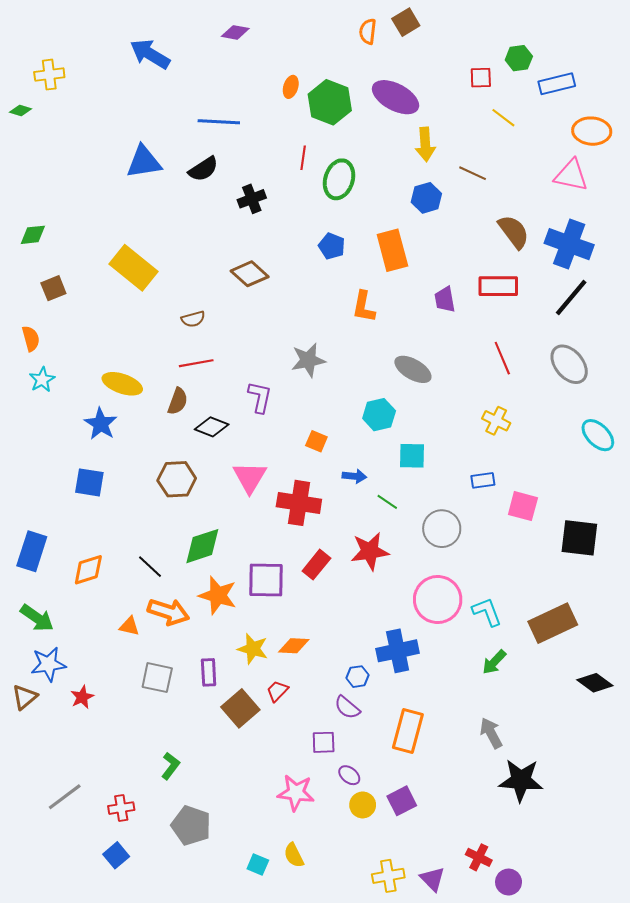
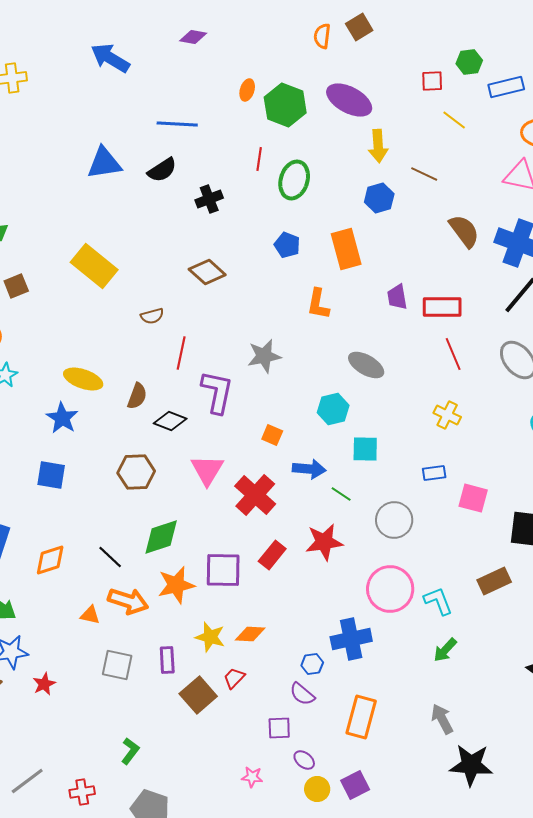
red rectangle: (498, 286) -> (442, 307), moved
red line: (196, 363) -> (181, 353), moved, turned -68
purple L-shape: (260, 397) -> (217, 392), size x1.4
blue arrow: (354, 476) -> (309, 469), size x1.4
red cross: (299, 503) -> (255, 495), turned 33
orange star: (218, 595) -> (176, 585), turned -30
brown rectangle: (553, 623) -> (494, 581), moved, size x0.7
pink star: (296, 793) -> (252, 777), size x0.6

